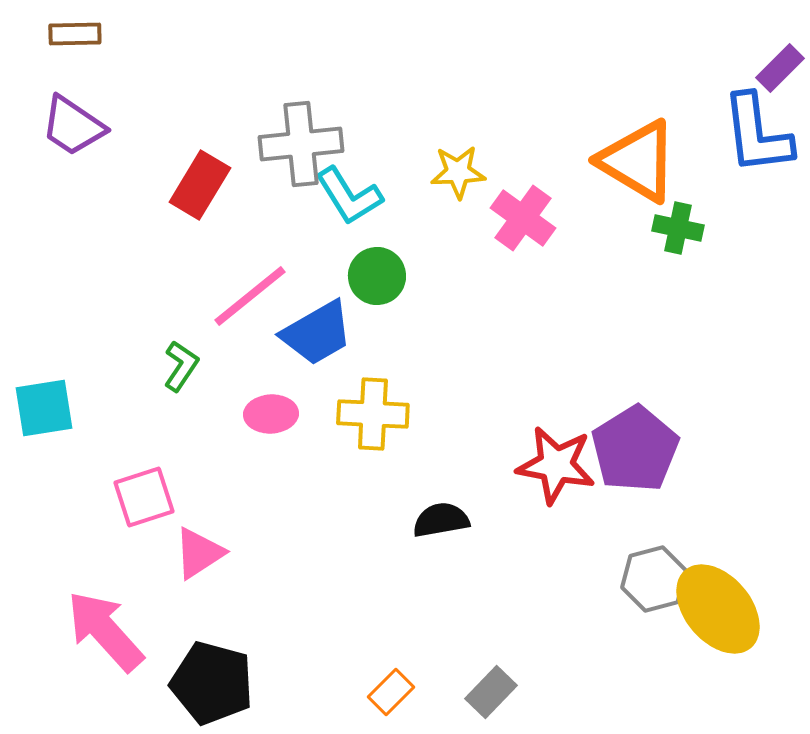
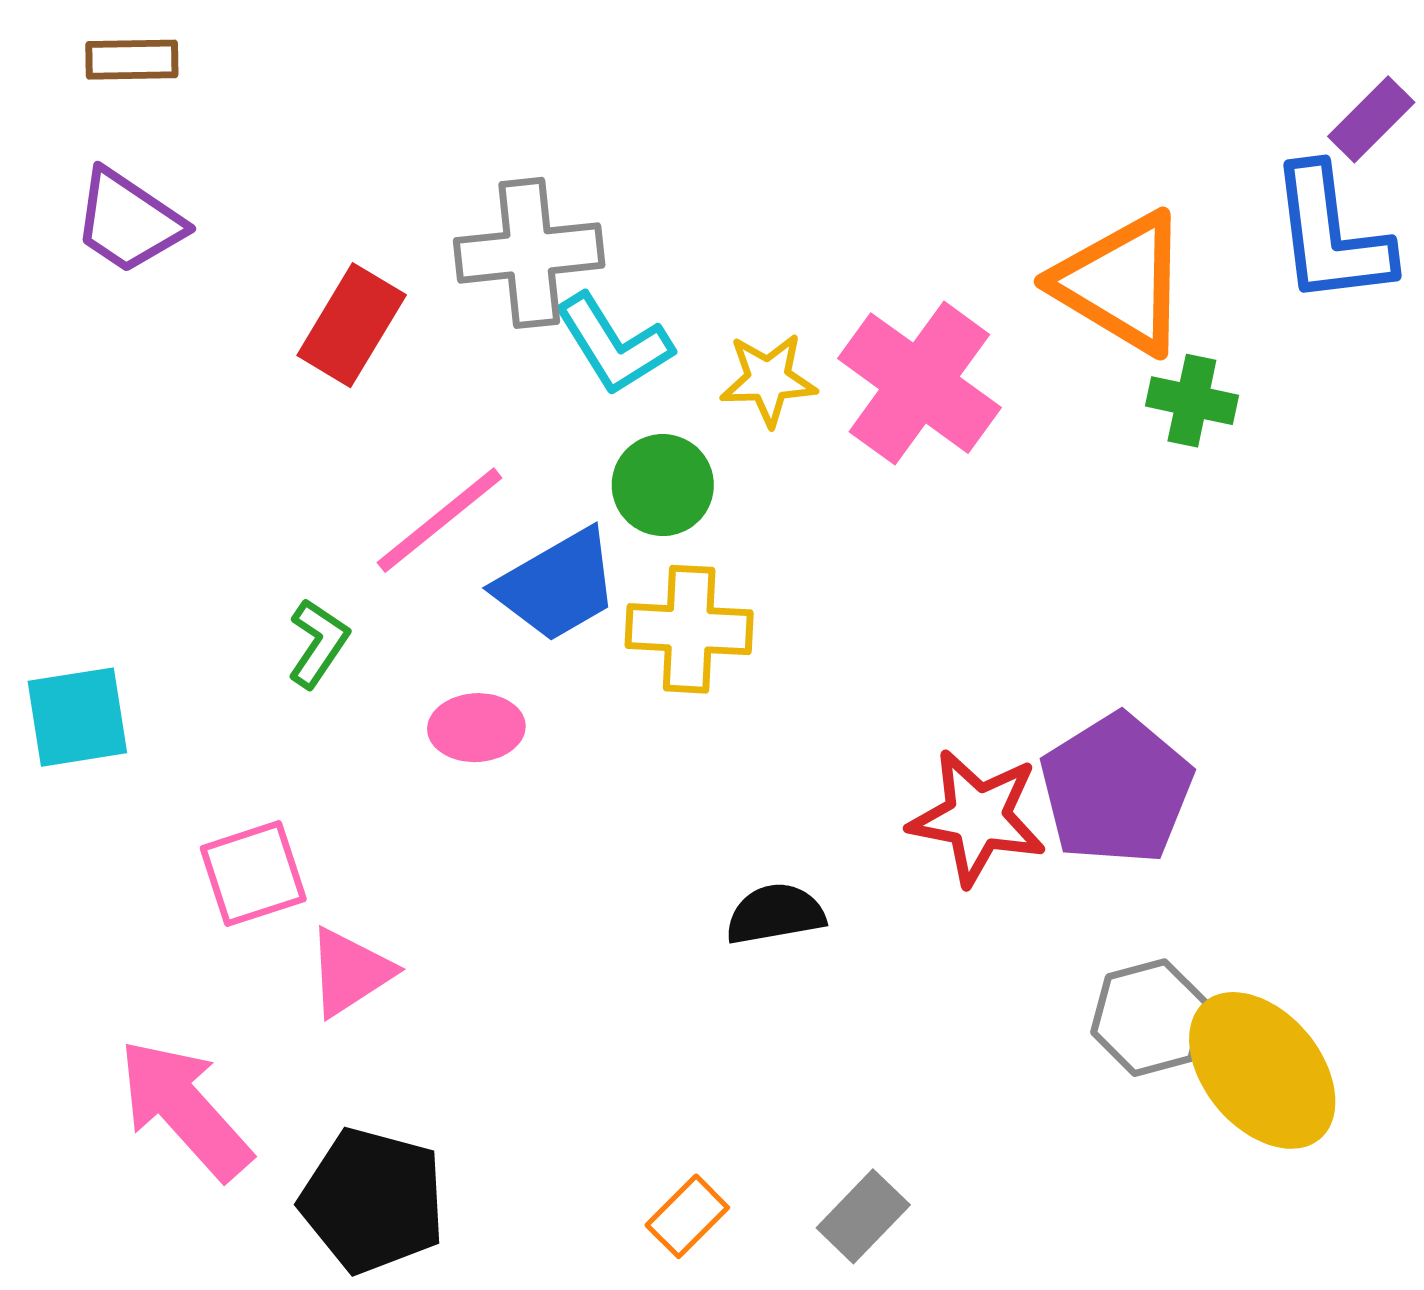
yellow star: (458, 172) -> (768, 380), moved
pink cross: (523, 218) -> (919, 383), size x1.4
yellow cross: (373, 414) -> (689, 629), moved

